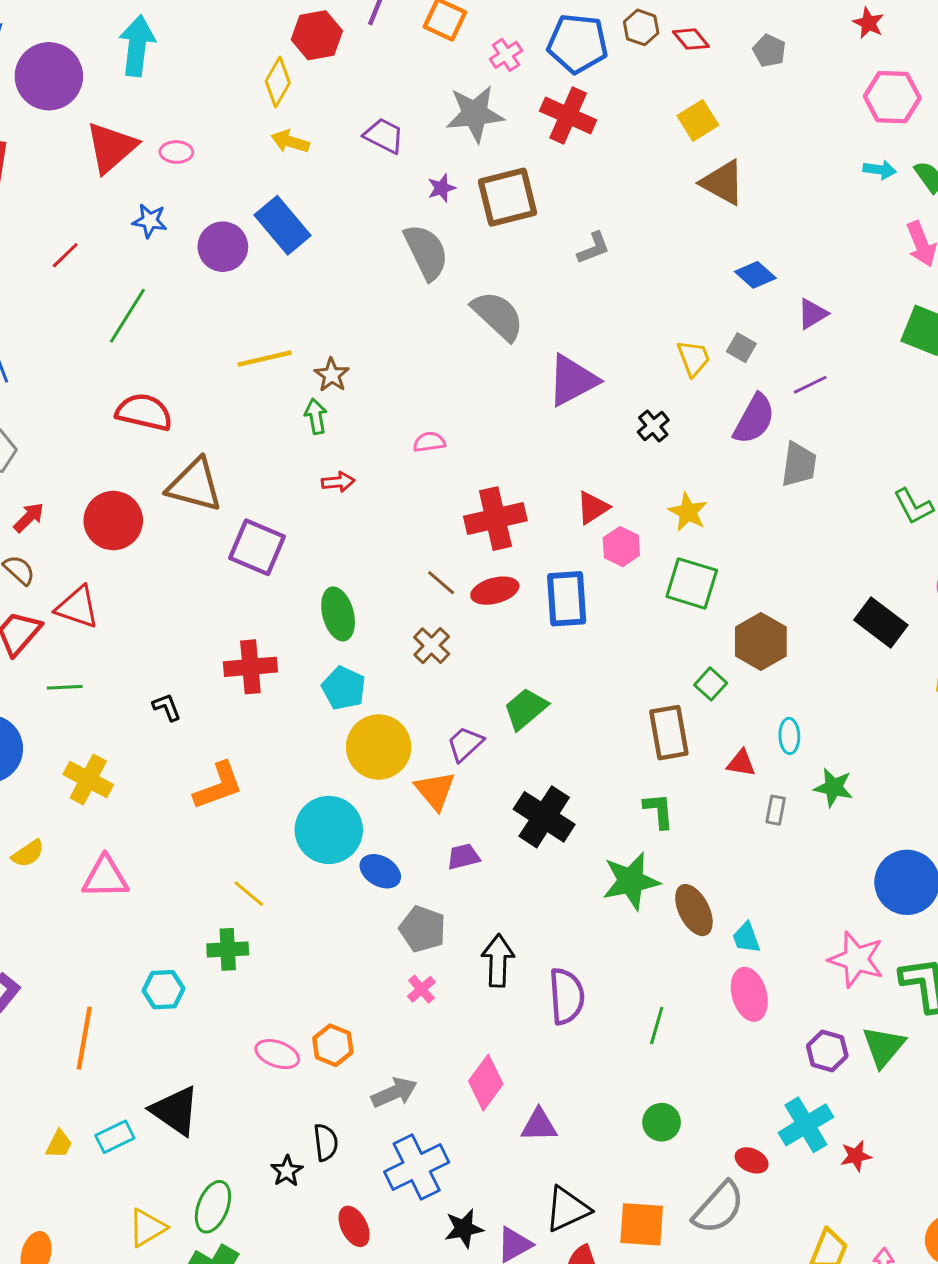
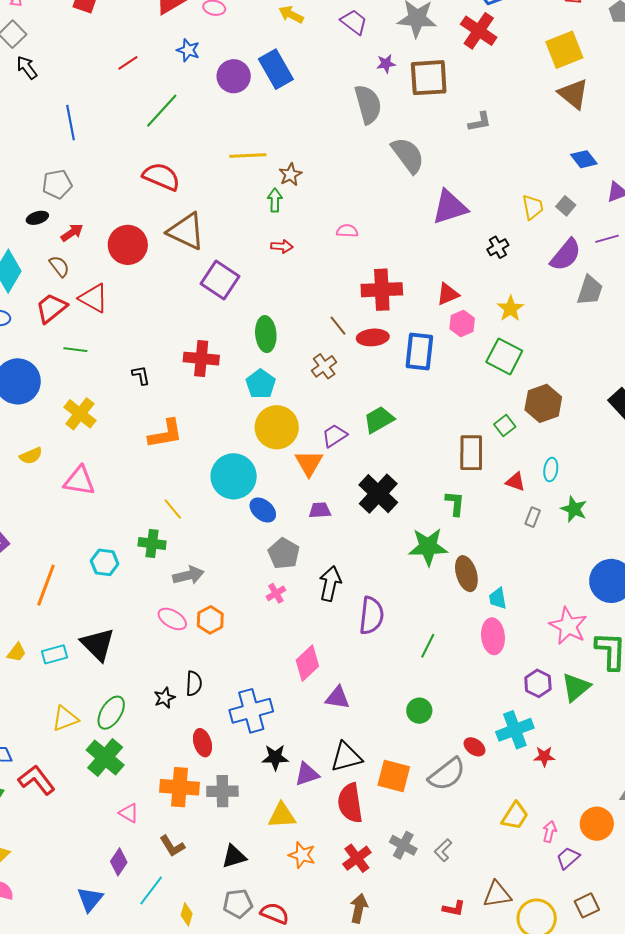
yellow square: (698, 120) -> (564, 50), size x1.4
gray arrow: (394, 1093) -> (188, 575), moved

